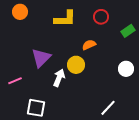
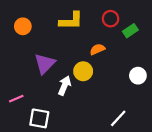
orange circle: (20, 12) -> (23, 26), moved
green rectangle: (128, 31) -> (130, 31), moved
pink line: (15, 81) -> (16, 99), moved

